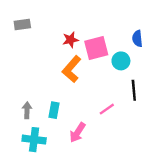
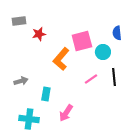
red star: (70, 40) -> (39, 34), moved
pink line: (107, 109) -> (91, 79), moved
gray arrow: (27, 110) -> (21, 81), moved, turned 72

